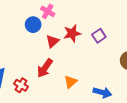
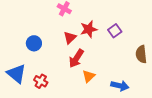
blue circle: (33, 25) -> (34, 43), moved
red arrow: (45, 68) -> (76, 58), moved

